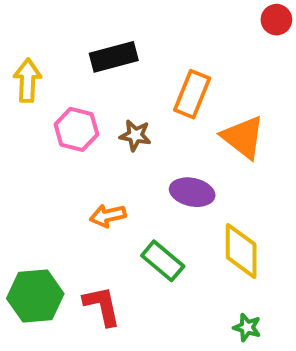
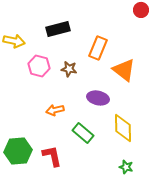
yellow arrow: (27, 80) -> (14, 41), turned 100

